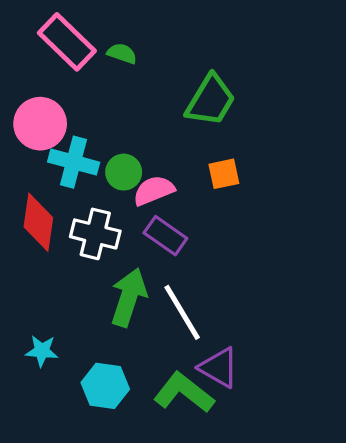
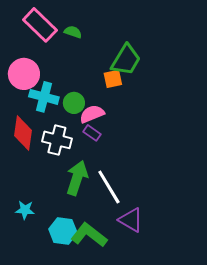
orange square: (224, 174) -> (113, 79), moved
purple rectangle: (165, 236) -> (92, 133), moved, size x0.7
green L-shape: (184, 393) -> (89, 235), moved

